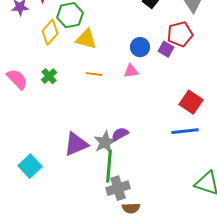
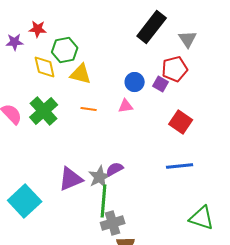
yellow diamond: (50, 32) -> (45, 67), turned -55
green cross: (49, 76) -> (44, 111), size x1.8
red square: (191, 102) -> (181, 122), moved
cyan square: (30, 166) -> (25, 201), size x1.4

